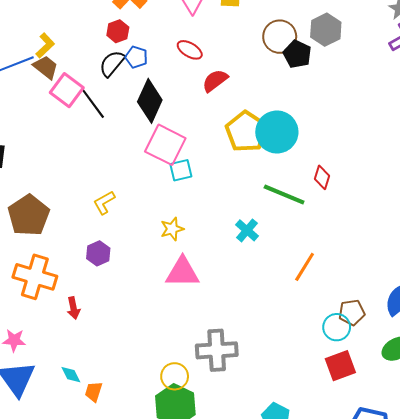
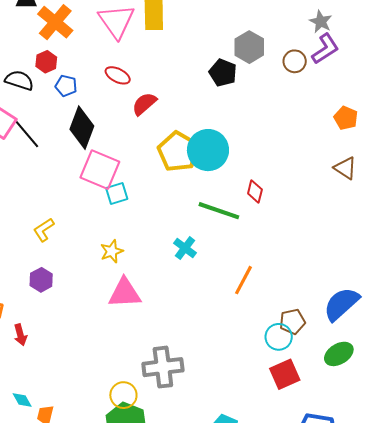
brown circle: (280, 37) -> (295, 61), moved, size x0.7
black semicircle: (112, 64) -> (19, 80), moved, turned 72

